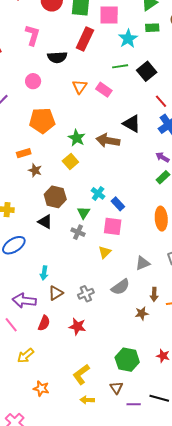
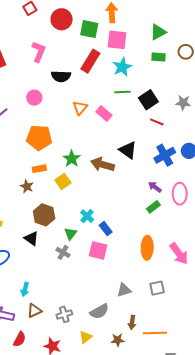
cyan star: (128, 39) -> (122, 67), moved
red line: (161, 101) -> (157, 122), moved, turned -32
orange rectangle: (24, 153) -> (39, 169), moved
yellow triangle: (105, 252) -> (86, 337), moved

